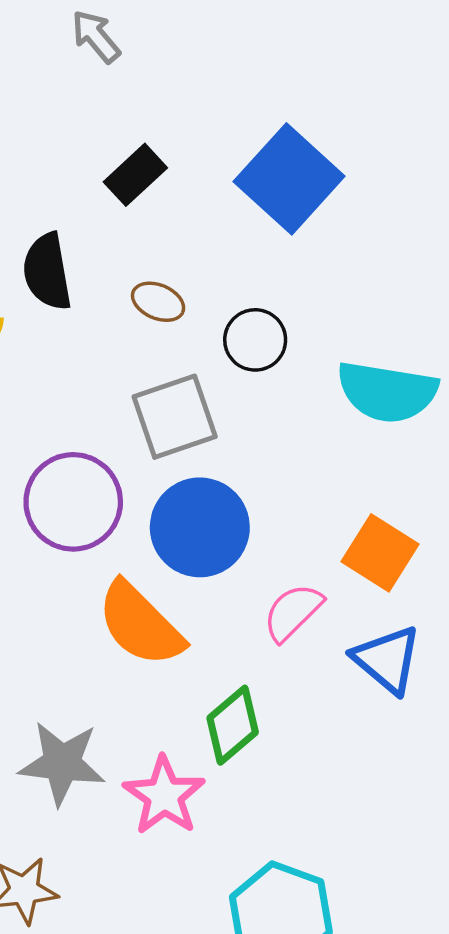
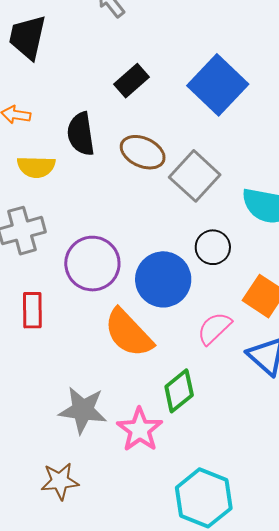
brown ellipse: (158, 302) -> (143, 152), size x1.5
black circle: (255, 340) -> (213, 247), moved
gray square: (175, 417) -> (195, 176), moved, turned -30

